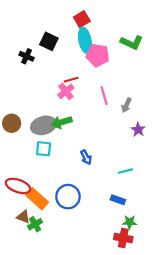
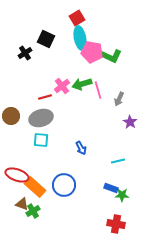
green L-shape: (132, 42) -> (111, 56), moved
black cross: (27, 56) -> (25, 53), turned 32
red line: (71, 80) -> (45, 97), moved
green arrow: (62, 122) -> (82, 84), moved
green star: (130, 222) -> (122, 195), moved

